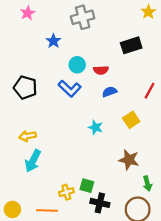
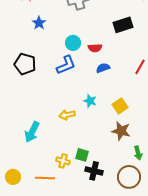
blue star: (53, 41) -> (39, 23), moved
blue L-shape: (70, 89) -> (66, 65), turned -65
yellow square: (131, 120) -> (120, 106), moved
yellow arrow: (28, 136) -> (67, 115), moved
yellow cross: (66, 192) -> (63, 161), turned 32

